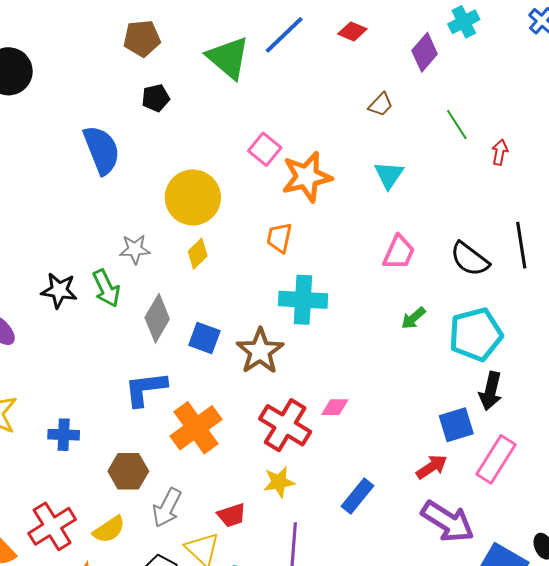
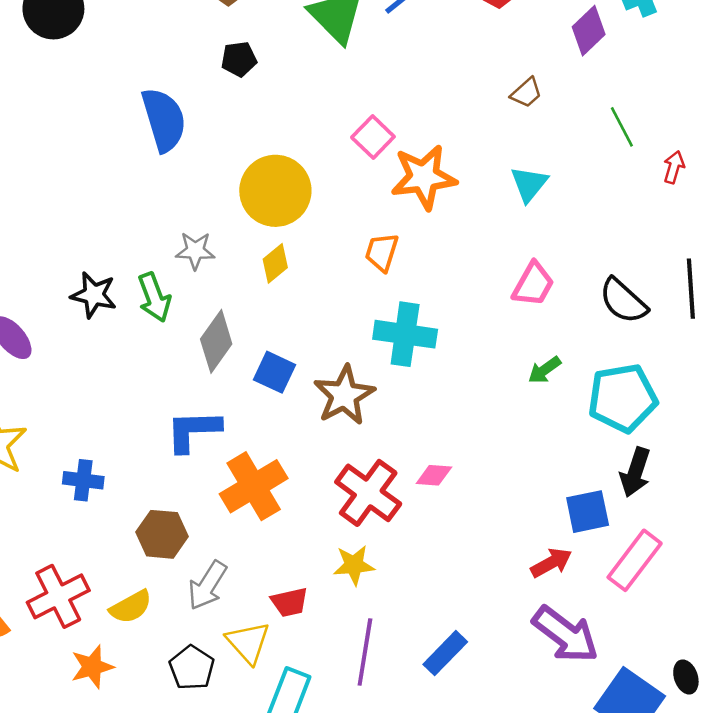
blue rectangle: (357, 496) -> (445, 653), moved

